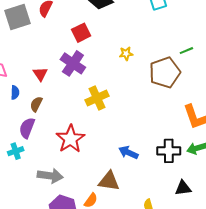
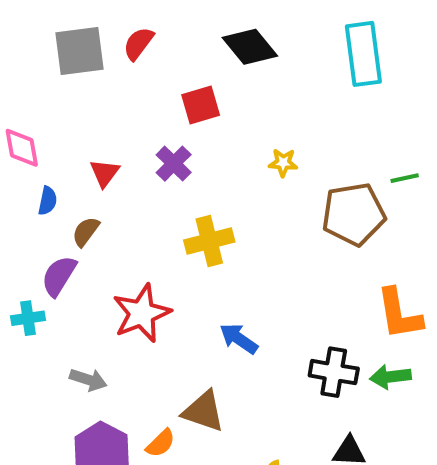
purple cross: (73, 63) -> (174, 164), size x0.7
blue arrow: (128, 153) -> (239, 339), moved
gray arrow: (50, 176) -> (88, 380), size x0.7

